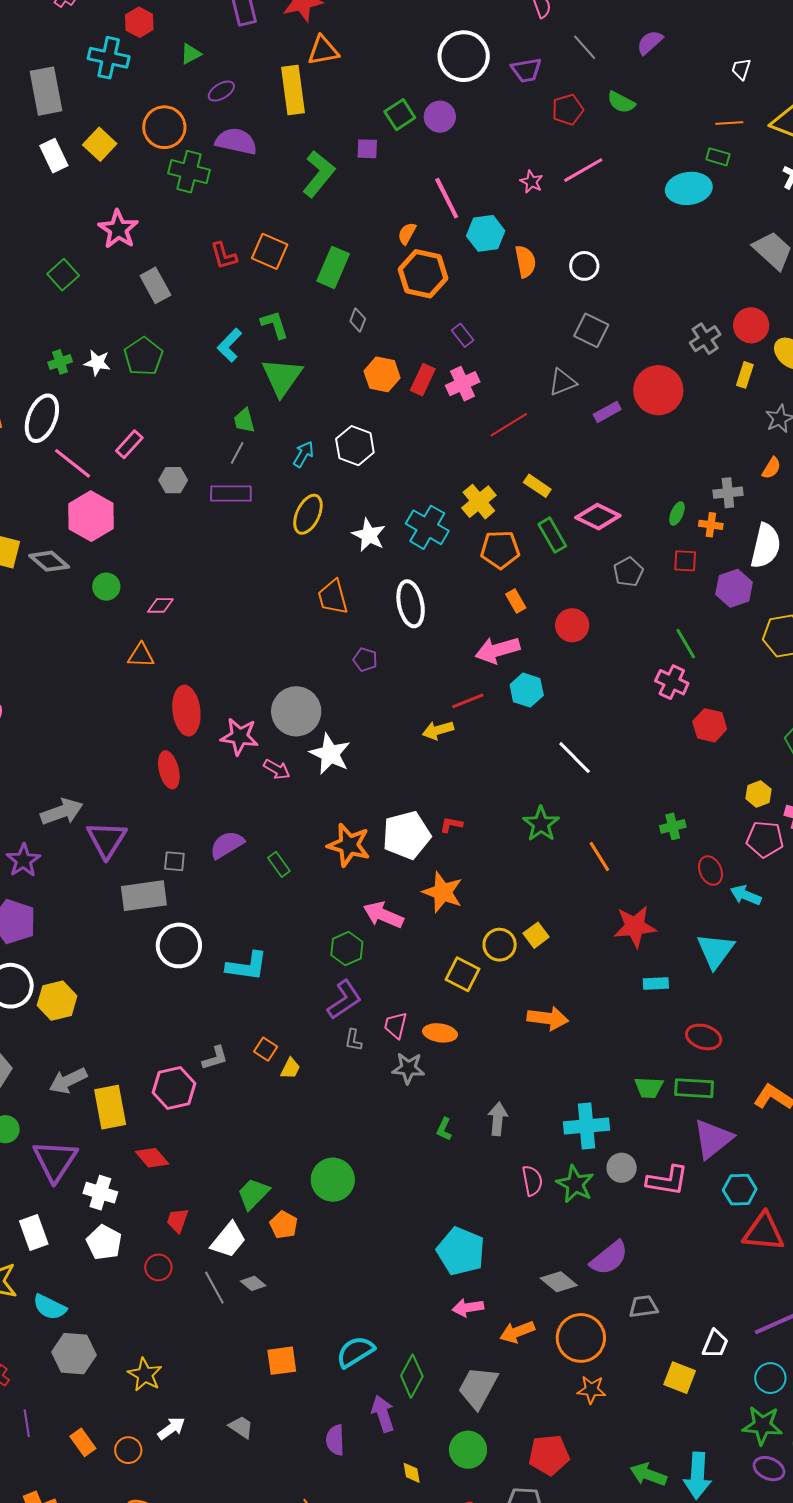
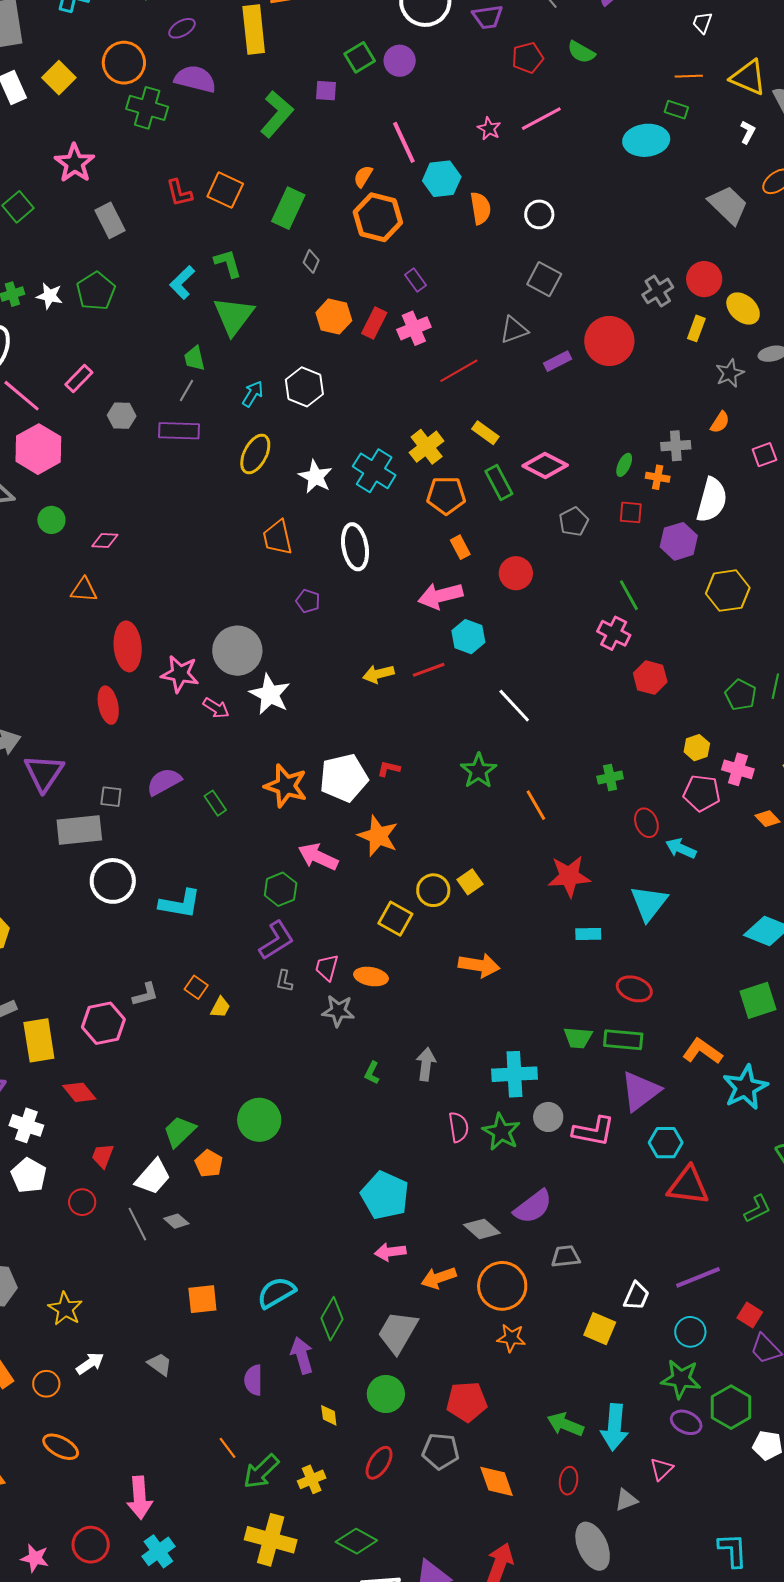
red line: (468, 701) -> (429, 670), moved

